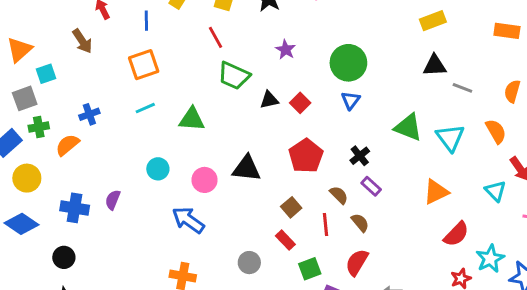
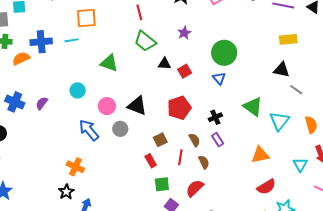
blue triangle: (351, 100) -> (219, 78), turned -32
cyan line: (145, 108) -> (72, 40), moved
blue cross: (89, 114) -> (41, 42), size x1.5
gray circle: (249, 263) -> (120, 129), moved

